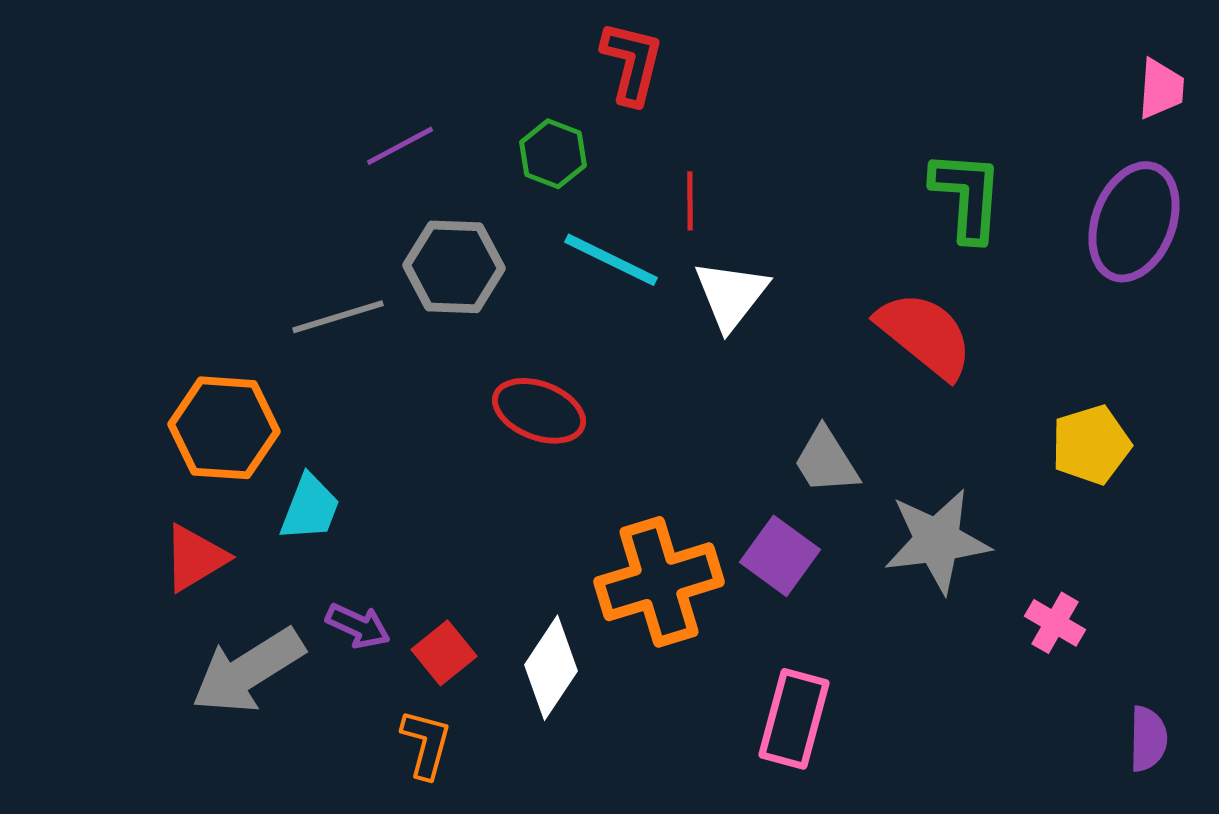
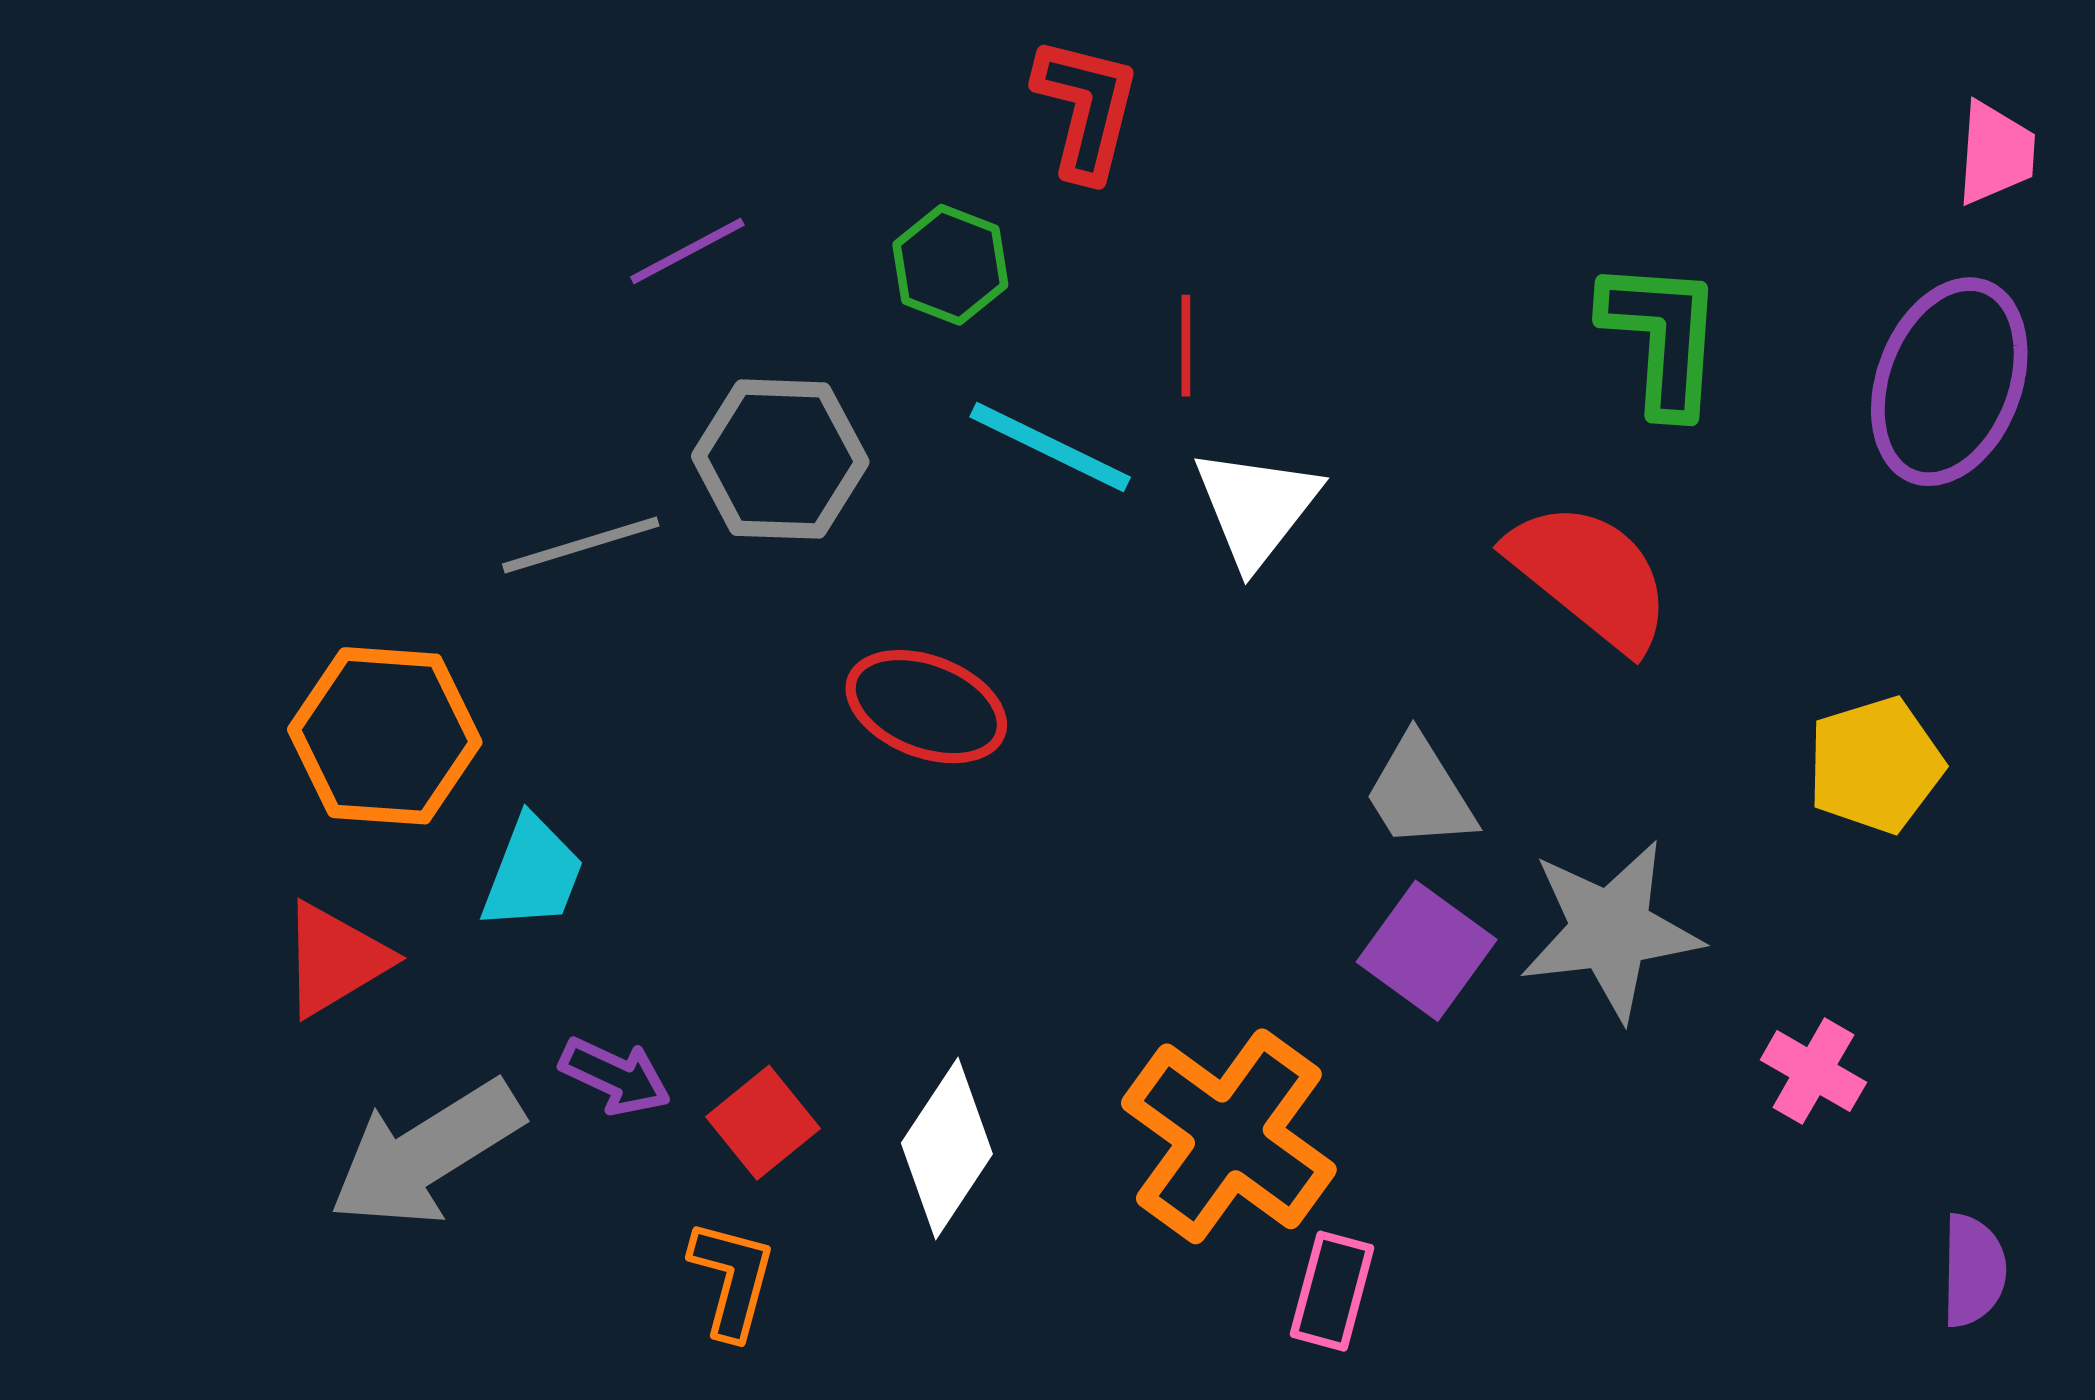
purple square: (780, 556) -> (1427, 951), moved
orange cross: (659, 582) -> (1229, 1136), moved, turned -37
pink rectangle: (794, 719) -> (1332, 1291), moved, size x0.7

